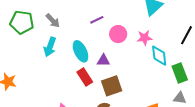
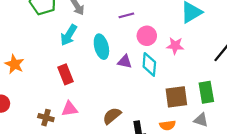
cyan diamond: (159, 56) -> (149, 64), moved
red rectangle: (85, 77) -> (65, 74), moved
brown square: (112, 86) -> (176, 97), moved

